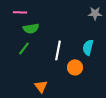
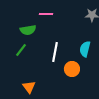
pink line: (20, 12) -> (46, 14), moved
orange triangle: (41, 86) -> (29, 87), moved

